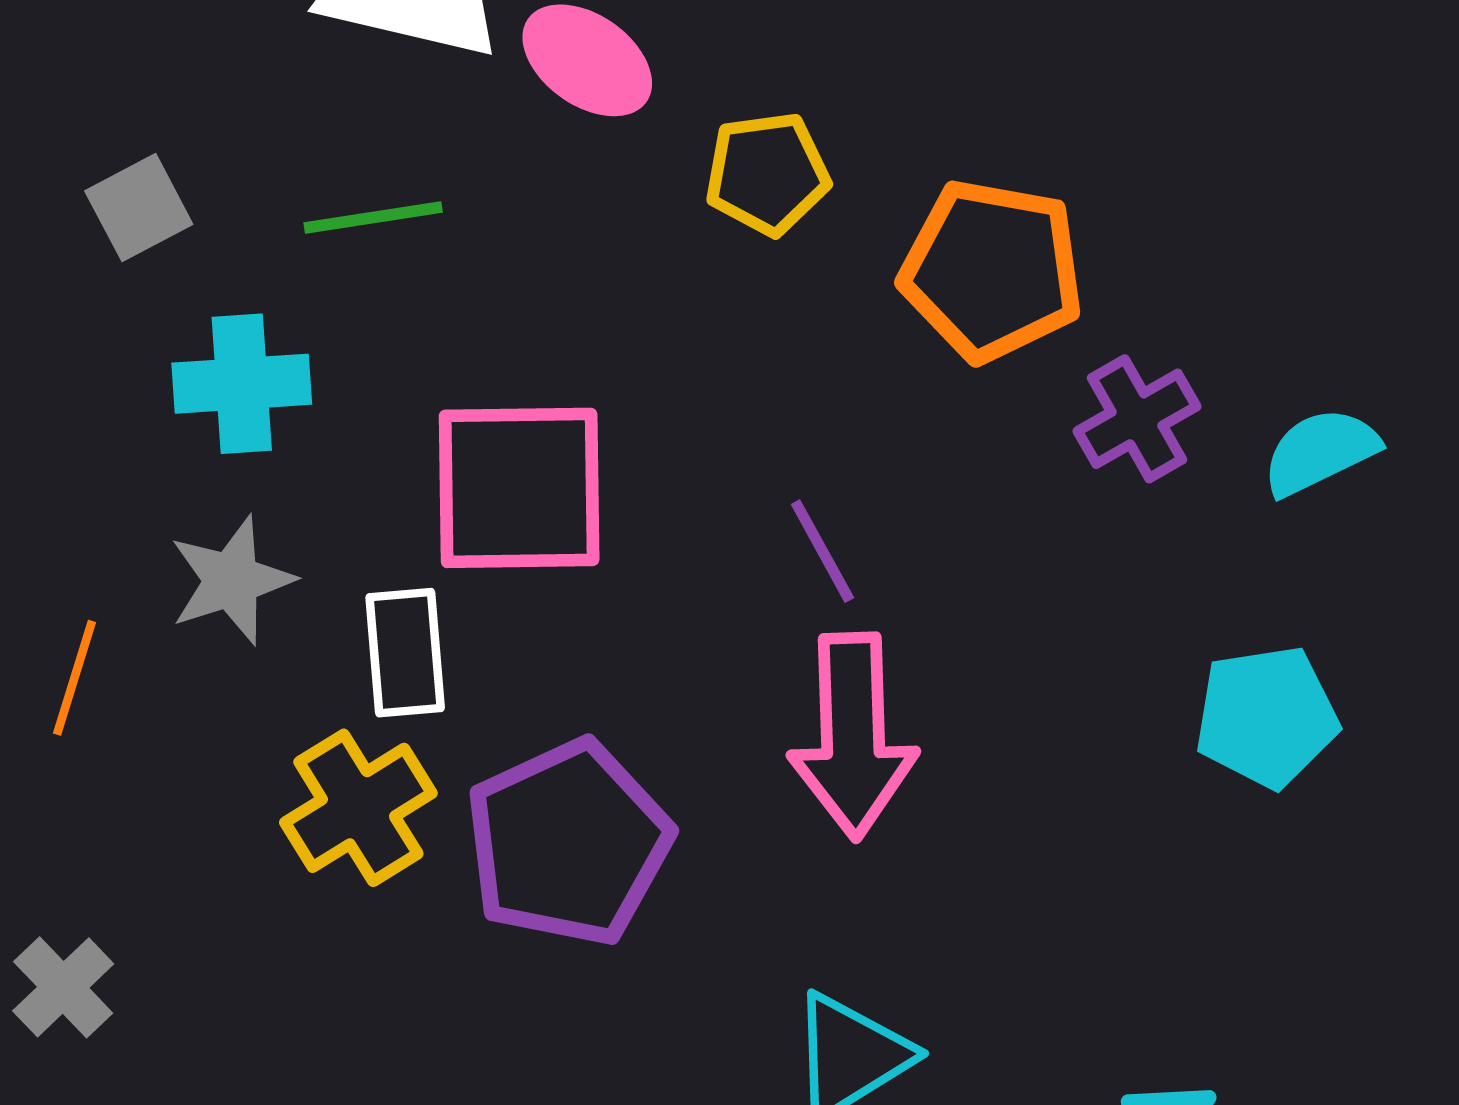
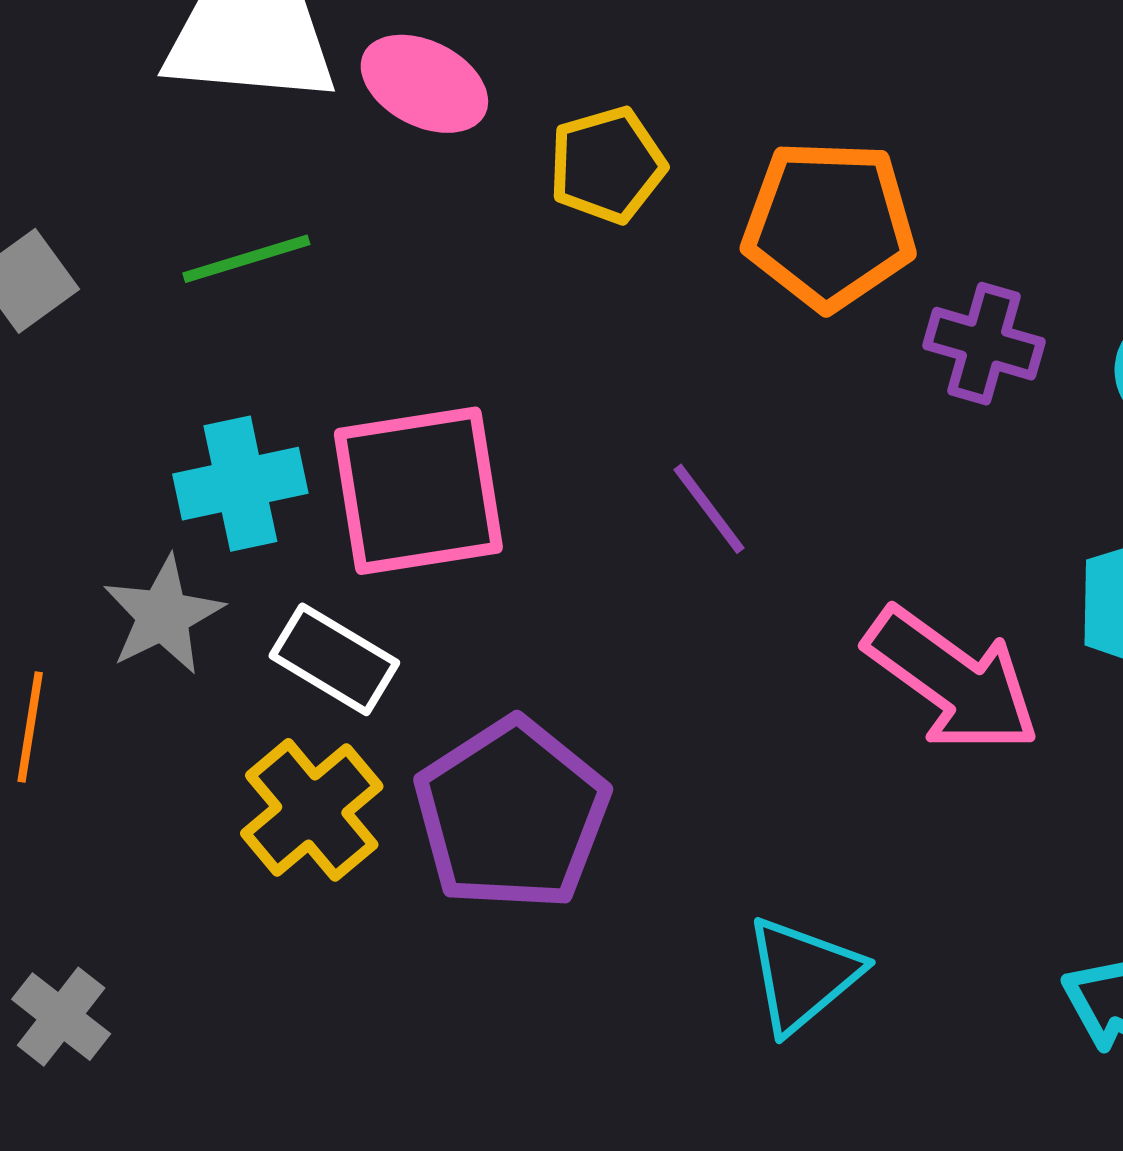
cyan cross: (242, 384) -> (240, 484), moved
purple cross: (1137, 419) -> (984, 344), turned -36
white rectangle: (405, 653) -> (334, 659), turned -46
pink arrow: (853, 736) -> (952, 680), moved, turned -44

